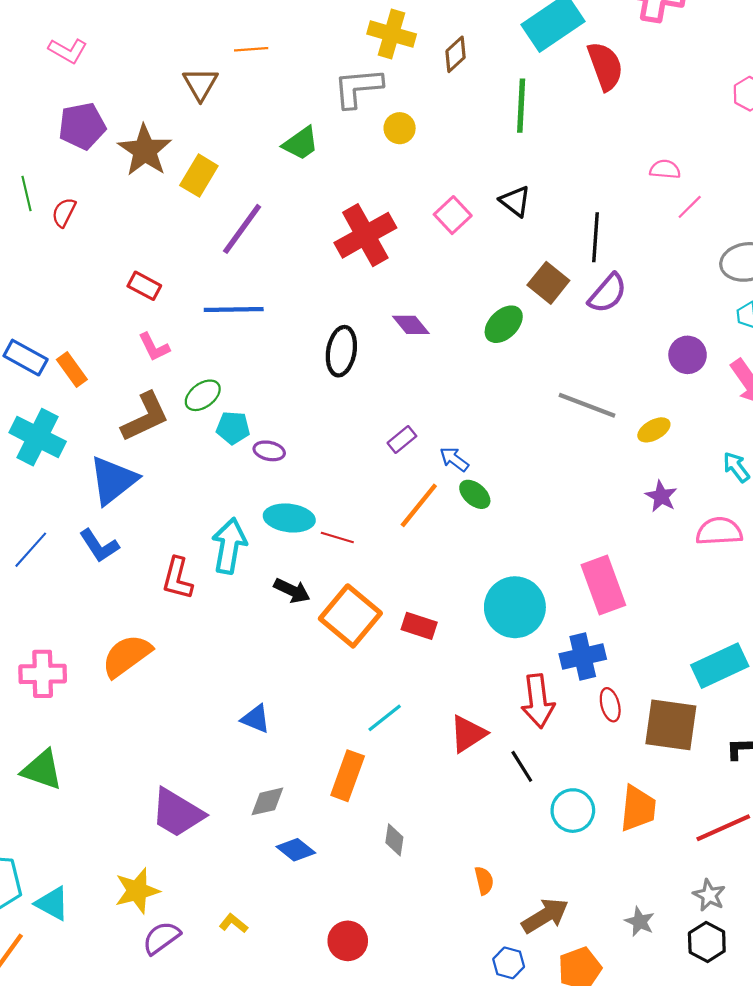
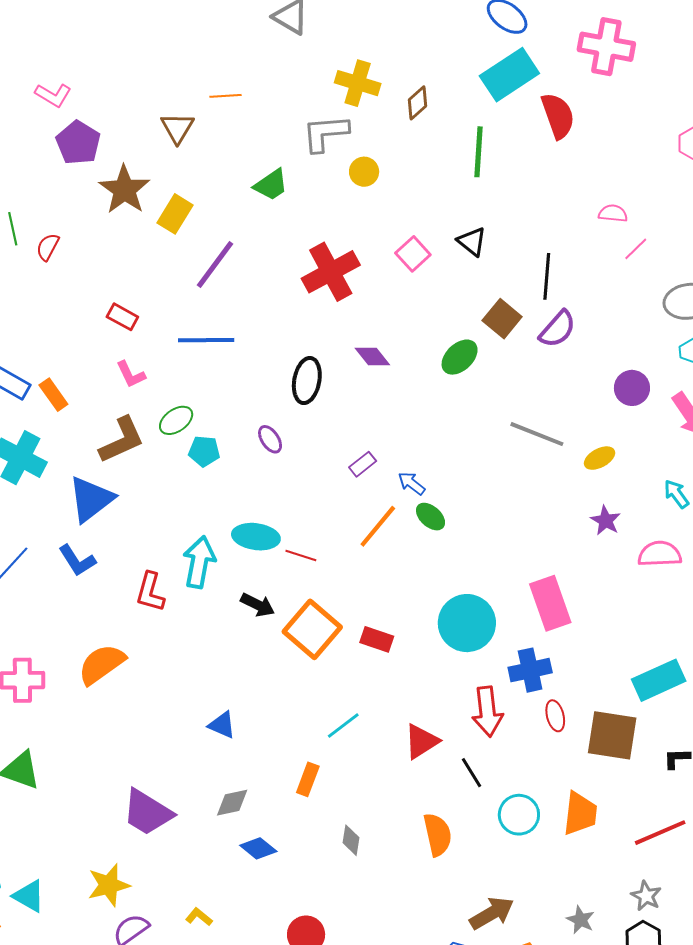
purple pentagon: (82, 126) -> (78, 143), moved, turned -30
purple ellipse: (269, 451) -> (270, 439), moved, turned 44
orange rectangle: (348, 776) -> (308, 779), size x0.7
orange semicircle: (484, 881) -> (438, 835), moved, size x1.6

